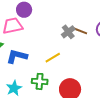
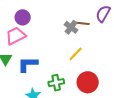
yellow line: (53, 58) -> (76, 54), moved

